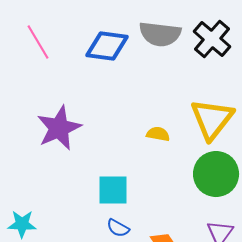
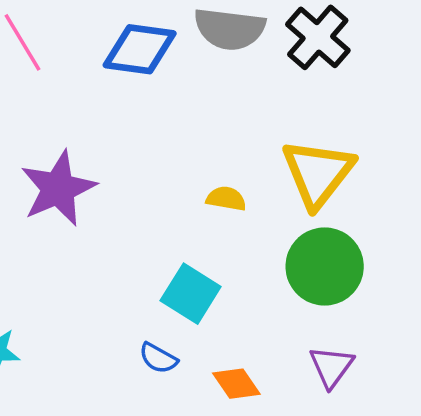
cyan square: (113, 190) -> (191, 294), moved, turned 32

